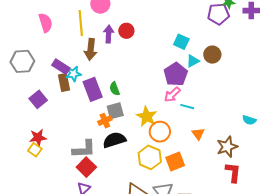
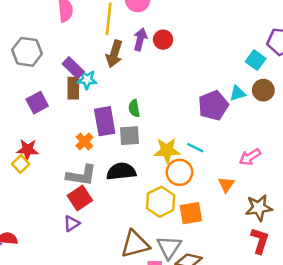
cyan square: (181, 42) -> (256, 60), moved
purple rectangle: (93, 89) -> (105, 121), moved
pink arrow: (172, 95) -> (250, 157), moved
cyan line: (187, 107) -> (195, 148), moved
yellow star: (147, 116) -> (167, 150), turned 30
orange cross: (105, 121) -> (84, 141), moved, turned -32

